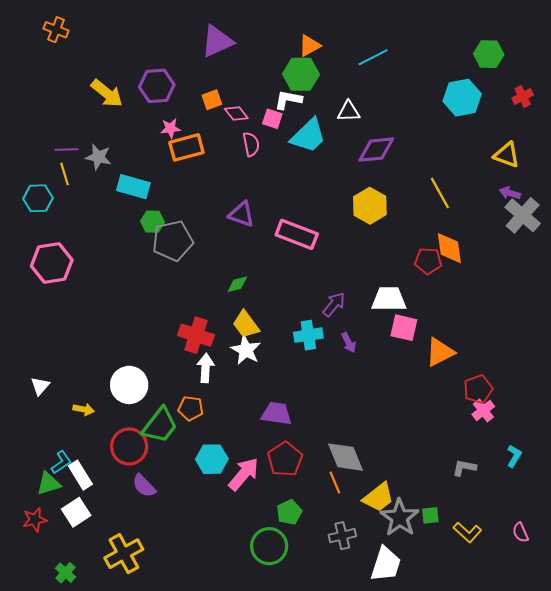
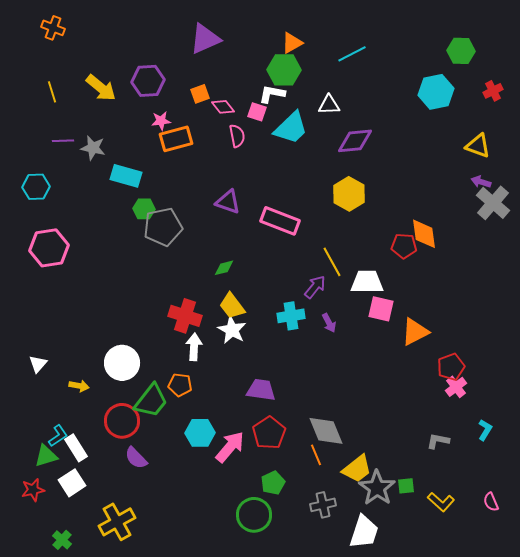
yellow line: (64, 174) -> (52, 92), moved
yellow line: (440, 193) -> (332, 262), moved

